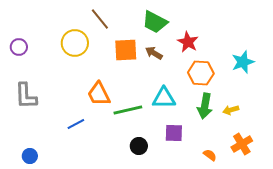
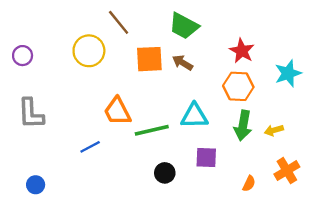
red star: (188, 42) -> (242, 51), moved
orange semicircle: (210, 155) -> (249, 184), turned 80

